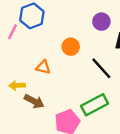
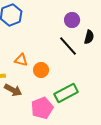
orange circle: (71, 47) -> (41, 70), moved
black line: (101, 68) -> (68, 46), moved

